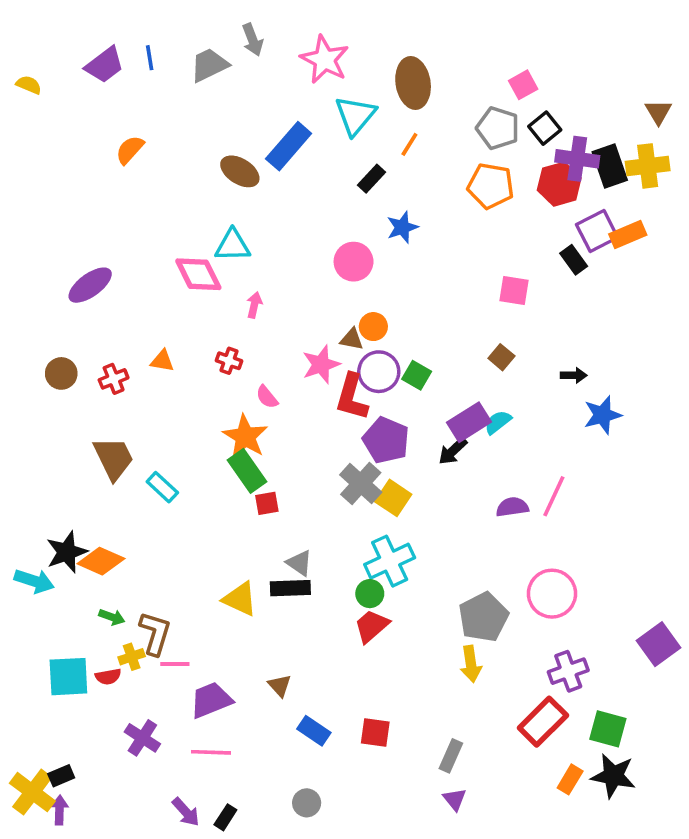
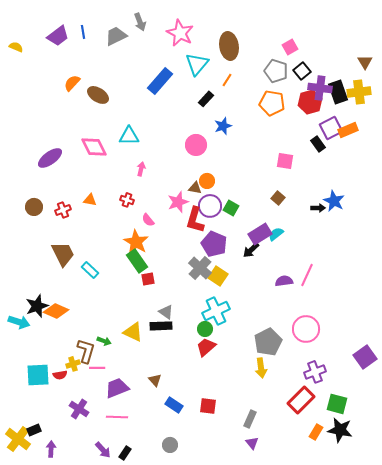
brown ellipse: (240, 171) -> (98, 95), moved
pink diamond: (198, 274) -> (94, 147), moved
blue star: (603, 415) -> (334, 201), moved, turned -30
green arrow: (112, 617) -> (104, 341), moved
purple arrow: (59, 810) -> (51, 449), moved

